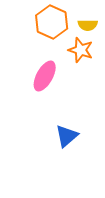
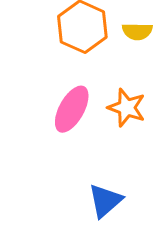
orange star: (81, 50) -> (127, 108), moved

